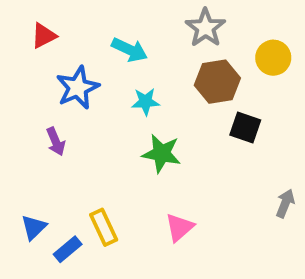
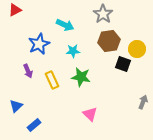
red triangle: (44, 36) -> (15, 10), moved
yellow circle: (273, 58) -> (137, 49), moved
blue triangle: (34, 227) -> (16, 106), moved
yellow rectangle: (104, 227) -> (52, 80), moved
pink triangle: (179, 227) -> (90, 114), turned -35

